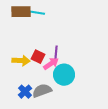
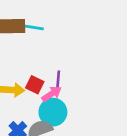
cyan circle: (64, 75) -> (53, 112), moved

